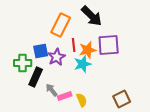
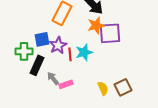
red line: (74, 45) -> (70, 54), moved
orange star: (88, 50) -> (96, 25), moved
yellow semicircle: (82, 100) -> (103, 88), moved

